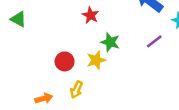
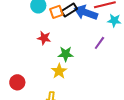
red circle: (65, 61) -> (17, 82), moved

